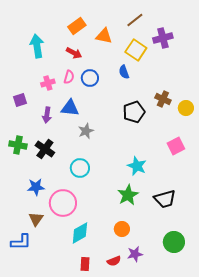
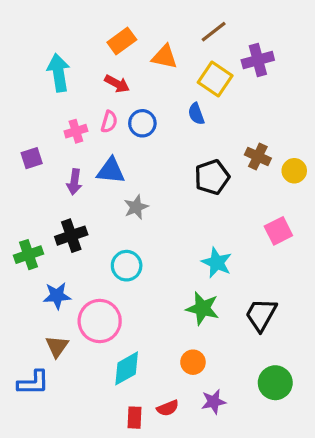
green cross: (18, 145) -> (28, 255), moved, turned -30
black cross: (45, 149) -> (71, 236), turned 36
green star: (128, 195) -> (202, 308), turned -30
black trapezoid: (165, 199) -> (261, 315), turned 135
red semicircle: (114, 261) -> (168, 408), moved

